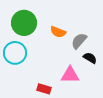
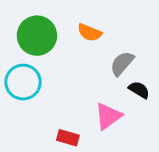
orange semicircle: (58, 32) -> (90, 32), moved
pink triangle: (70, 75) -> (108, 116), turned -36

